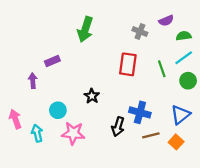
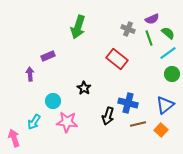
green semicircle: (184, 36) -> (168, 33), turned 48
red rectangle: (128, 64) -> (117, 59), turned -60
green line: (162, 69) -> (149, 38), moved
pink arrow: (15, 119) -> (14, 138), moved
cyan arrow: (37, 133) -> (34, 122), turned -133

